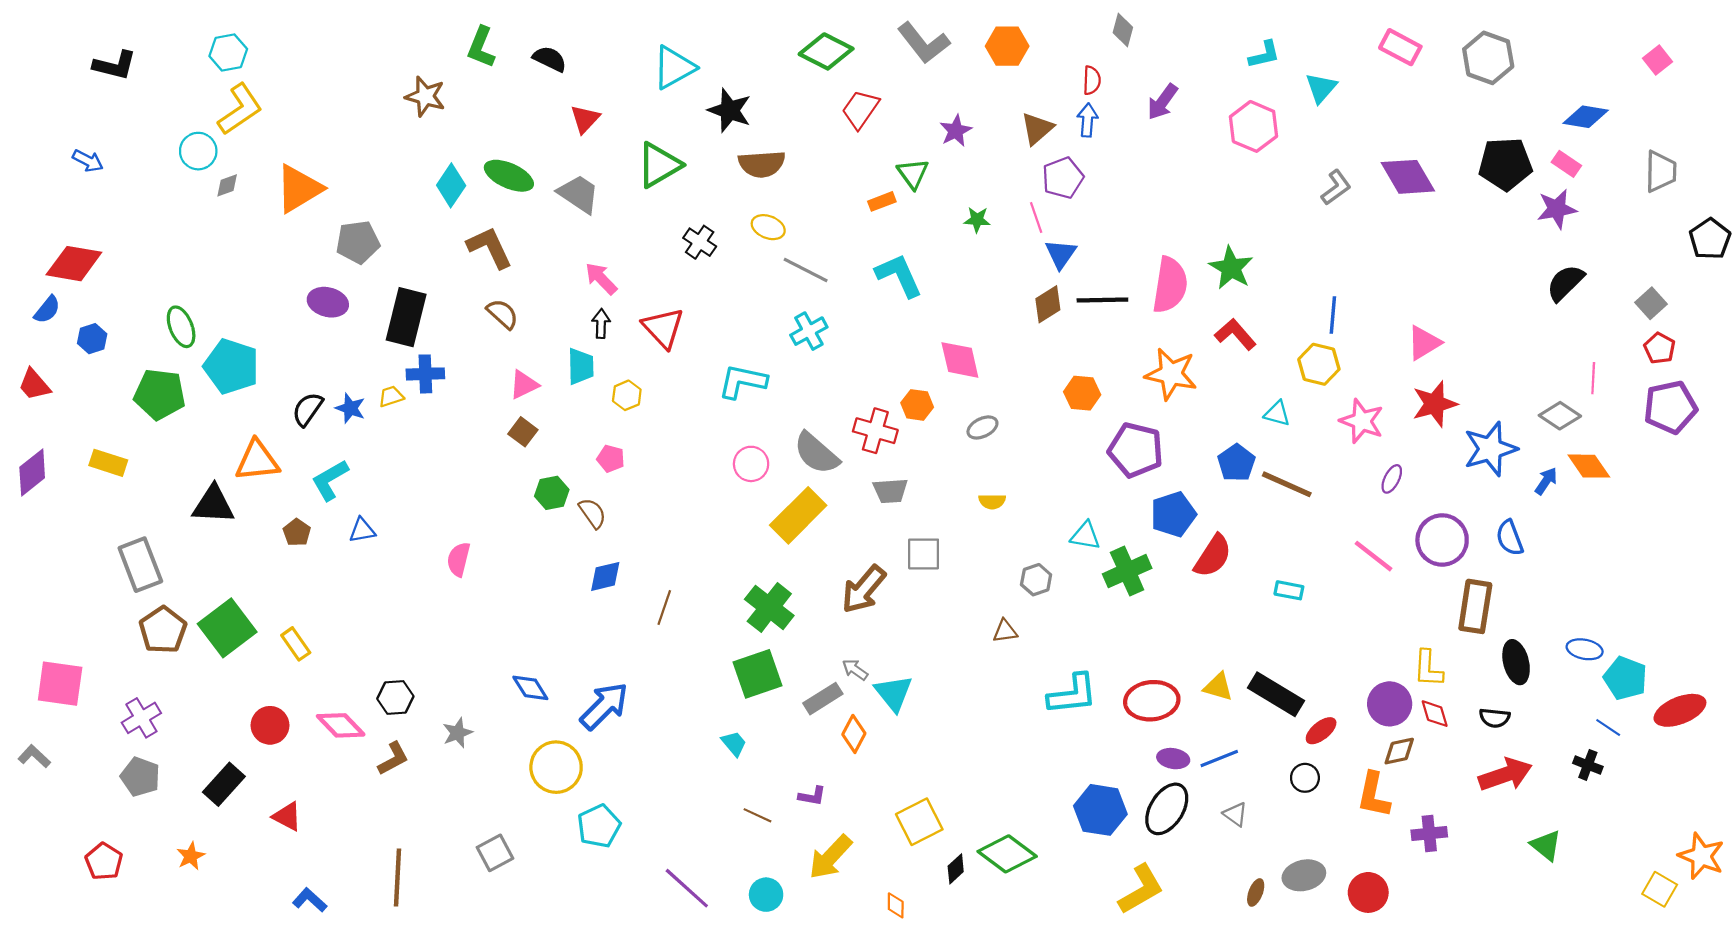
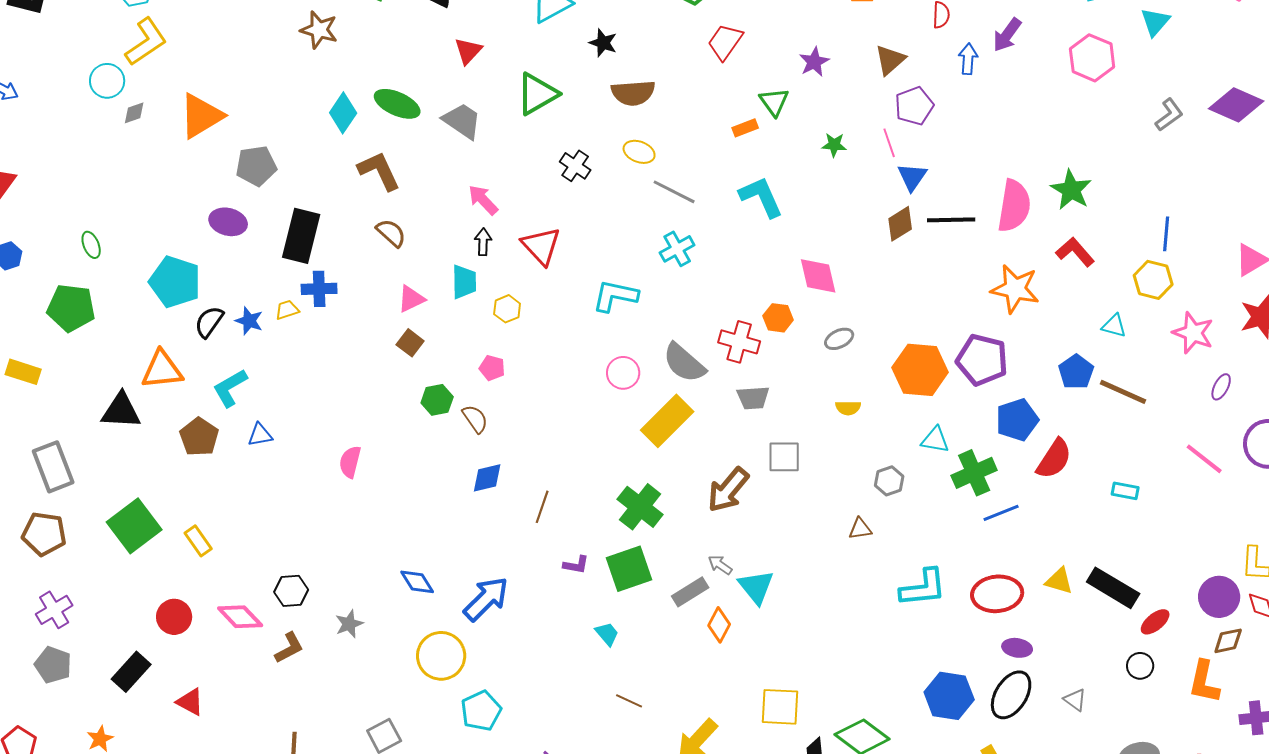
black star: (730, 110) -> (603, 43), size x0.7
blue arrow: (1087, 120) -> (968, 59), moved
purple diamond: (1408, 177) -> (1236, 105), turned -36
green ellipse: (181, 327) -> (91, 245), size x0.7
cyan pentagon: (231, 366) -> (175, 282), moved
orange hexagon: (1082, 393) -> (920, 370), moved, size x1.6
brown pentagon: (297, 532) -> (199, 437), size x1.5
brown pentagon: (163, 630) -> (44, 534), moved, turned -30
blue line: (1219, 759) -> (1001, 513), moved
purple L-shape: (812, 796) -> (576, 565), moved
yellow square: (919, 822) -> (780, 707), turned 30

